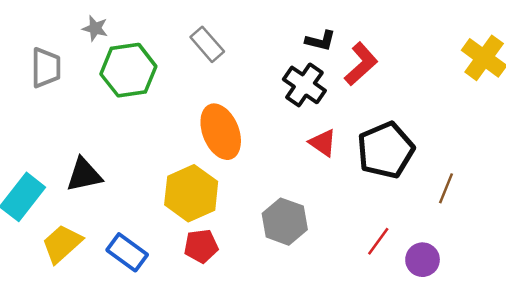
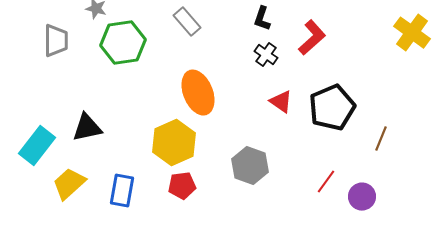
black L-shape: (320, 41) -> (262, 19), moved, turned 95
black cross: (304, 85) -> (266, 55), size x0.7
blue rectangle: (127, 252) -> (122, 191), turned 64

